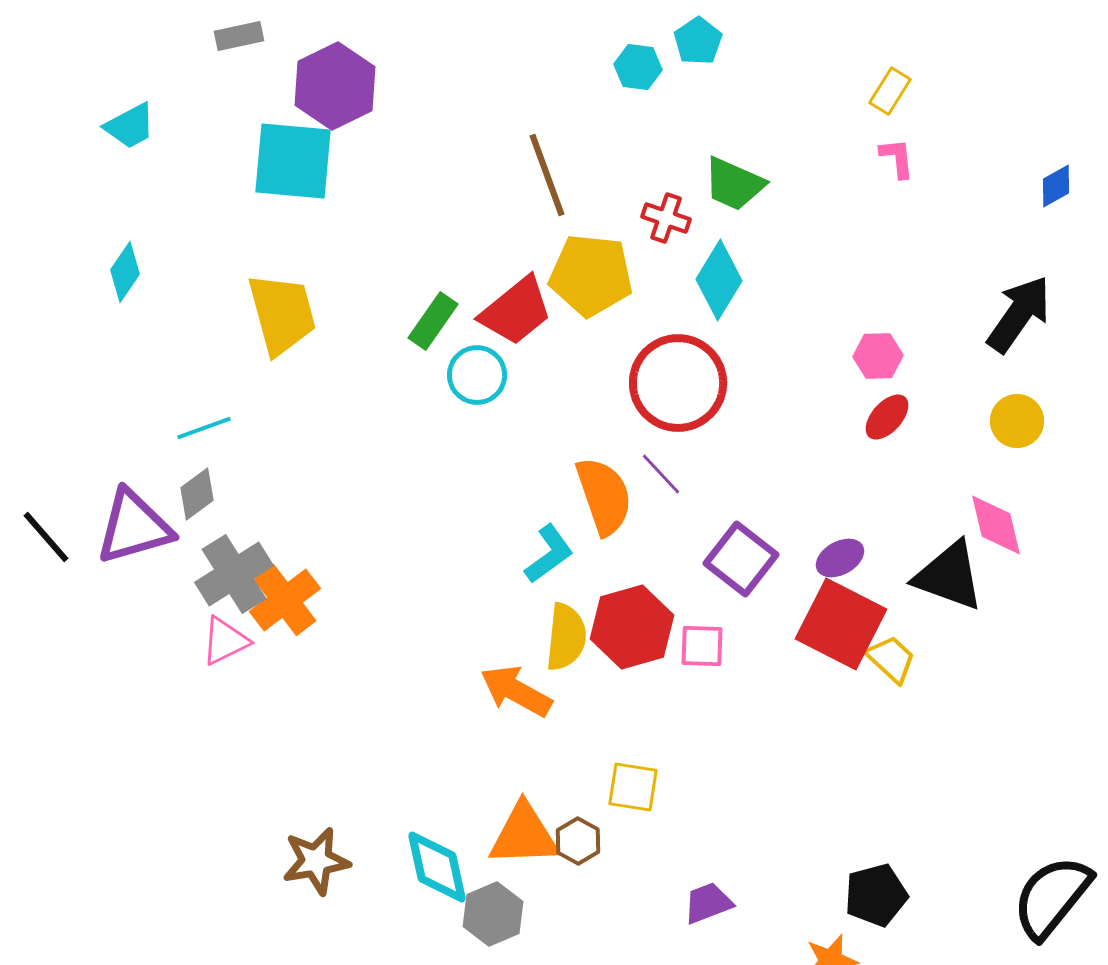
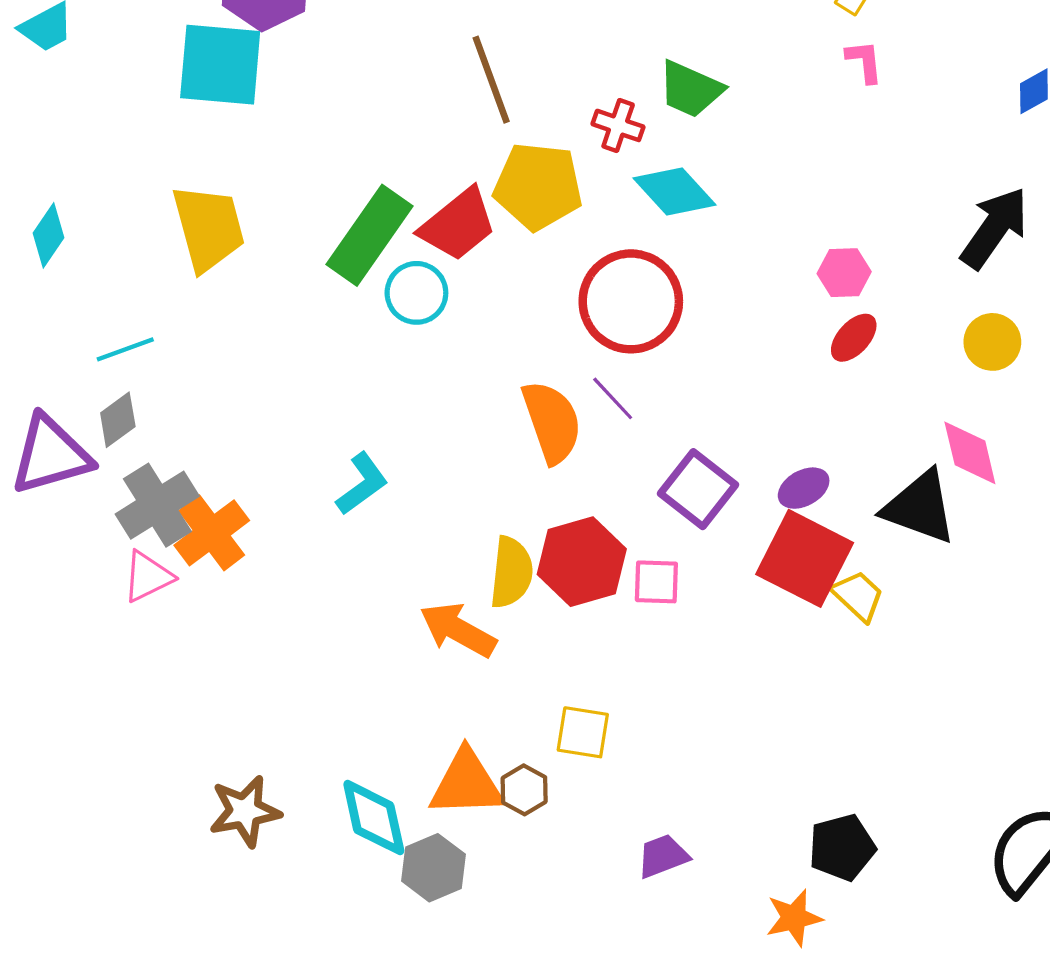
cyan diamond: (125, 272) -> (48, 235), moved
cyan diamond: (719, 280) -> (675, 192), turned -74
green rectangle: (433, 321) -> (370, 235), size x1.6
cyan L-shape: (549, 554) -> (362, 484), moved

